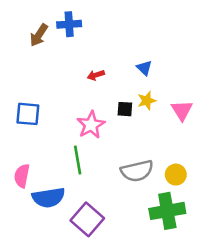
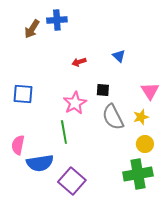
yellow star: (147, 101) -> (141, 117), moved
gray semicircle: (137, 171) -> (113, 117), moved, turned 76

